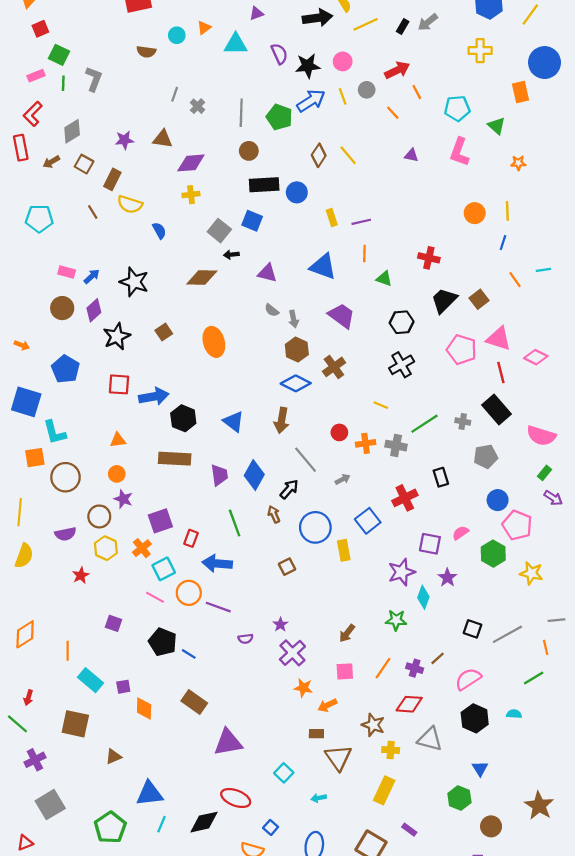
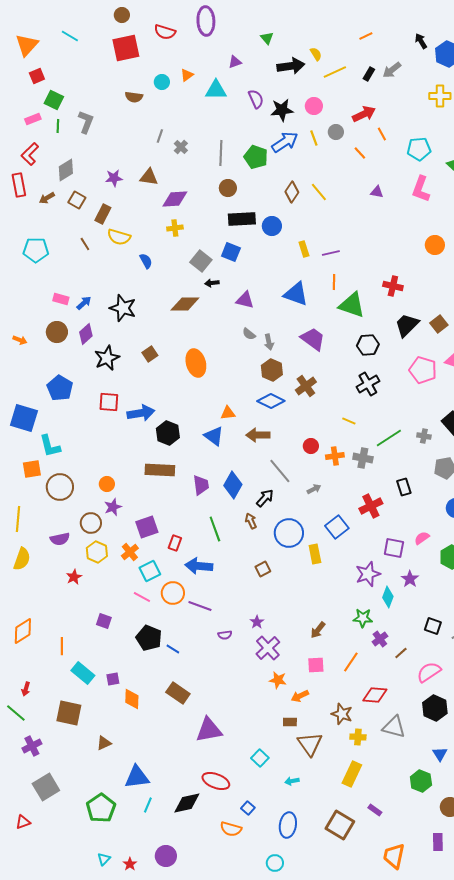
green triangle: (384, 279) -> (352, 305), size x1.8
orange arrow: (22, 345) -> (20, 340), moved
brown arrow: (282, 420) -> (258, 435), turned 80
orange triangle: (118, 440) -> (228, 413), moved
purple star: (123, 499) -> (113, 507), turned 30
purple cross: (415, 668) -> (380, 639), moved, turned 35

